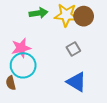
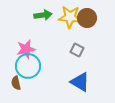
gray square: (73, 49) -> (77, 50), turned -32

